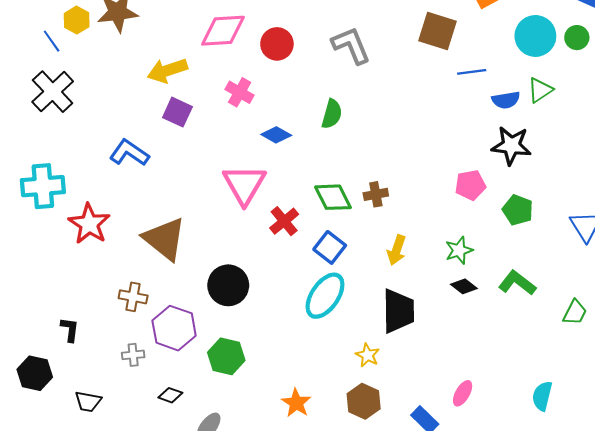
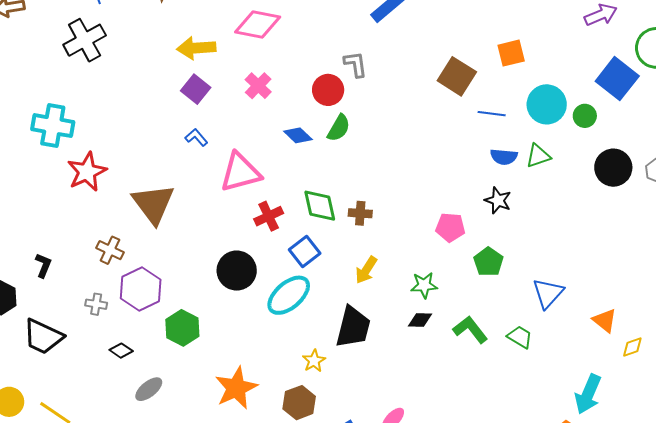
red circle: (277, 44) -> (328, 90), moved
gray L-shape: (351, 45) -> (355, 64), moved, size x0.7
blue line: (472, 72) -> (492, 114), moved
blue diamond: (276, 135) -> (298, 135), moved
black star: (511, 146) -> (498, 200), size x0.7
blue L-shape: (129, 153) -> (196, 137), moved, size x0.6
pink triangle: (244, 184) -> (240, 172), turned 30
black circle: (228, 285) -> (237, 271), moved
black diamond: (464, 286) -> (420, 320), turned -50
green trapezoid: (575, 312) -> (520, 337), moved, turned -100
black trapezoid: (88, 401) -> (43, 337), size x1.6
orange star: (296, 403) -> (236, 388), size x1.5

